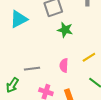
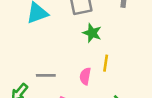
yellow line: (89, 57) -> (106, 63), moved, turned -56

